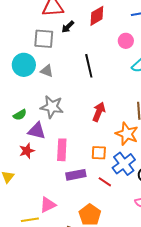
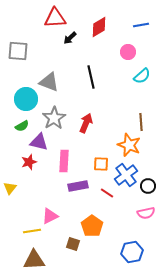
gray square: (44, 39) -> (18, 51), moved
cyan circle: (24, 65) -> (26, 99), moved
gray triangle: (47, 71) -> (49, 82), size x1.5
gray star: (52, 107) -> (54, 118), turned 30
red arrow: (99, 112) -> (86, 123), moved

